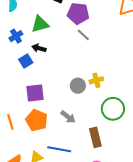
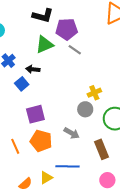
green triangle: (40, 24) -> (44, 45), moved
gray circle: (78, 86) -> (85, 109), moved

